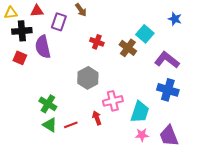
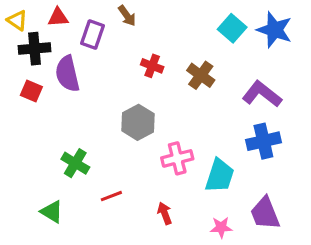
yellow triangle: (11, 13) -> (17, 20), turned 40
blue star: (175, 19) -> (274, 30), size x1.6
cyan square: (145, 34) -> (232, 28), moved
blue cross: (168, 90) -> (263, 141), turned -30
red arrow: (97, 118) -> (165, 213), moved
green triangle: (50, 125) -> (52, 212), moved
pink star: (142, 135) -> (221, 227), moved

